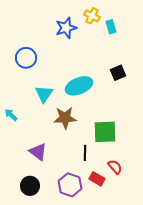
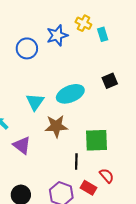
blue circle: (26, 58) -> (27, 48), moved
purple triangle: (38, 152) -> (22, 145), moved

